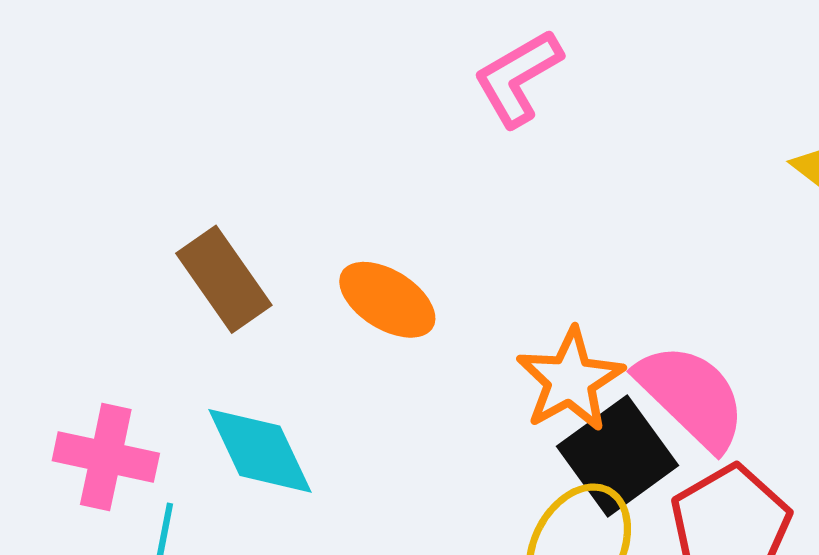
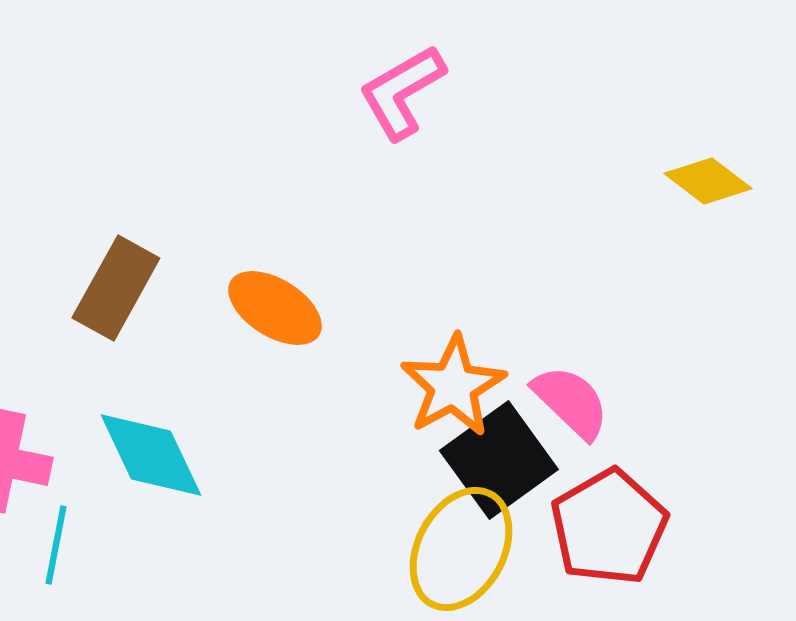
brown rectangle: (224, 279) -> (116, 288), turned 64
pink semicircle: (691, 396) -> (571, 402), size x0.7

